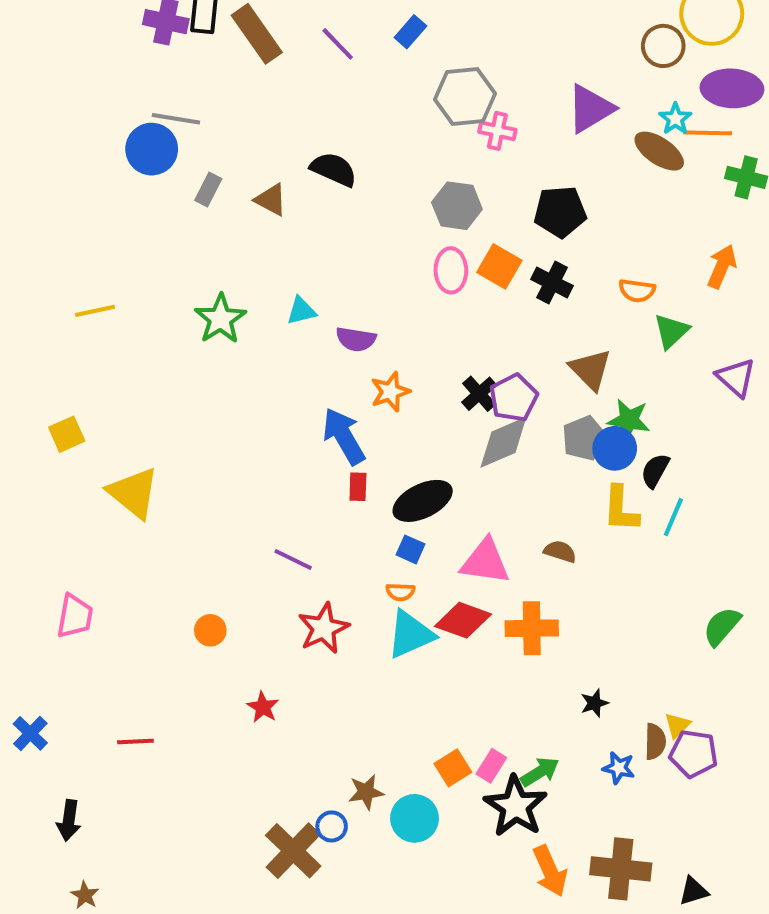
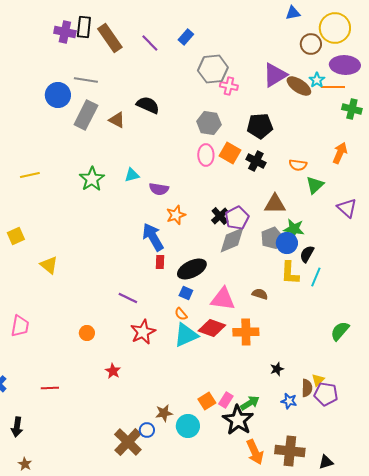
gray line: (176, 119) -> (86, 80), moved
brown ellipse: (659, 151) -> (299, 86), moved
gray rectangle: (208, 190) -> (86, 115), size x1.8
brown triangle: (590, 369) -> (275, 204), turned -45
yellow triangle: (133, 493) -> (49, 265), size x0.7
orange semicircle: (400, 592) -> (181, 314), turned 48

